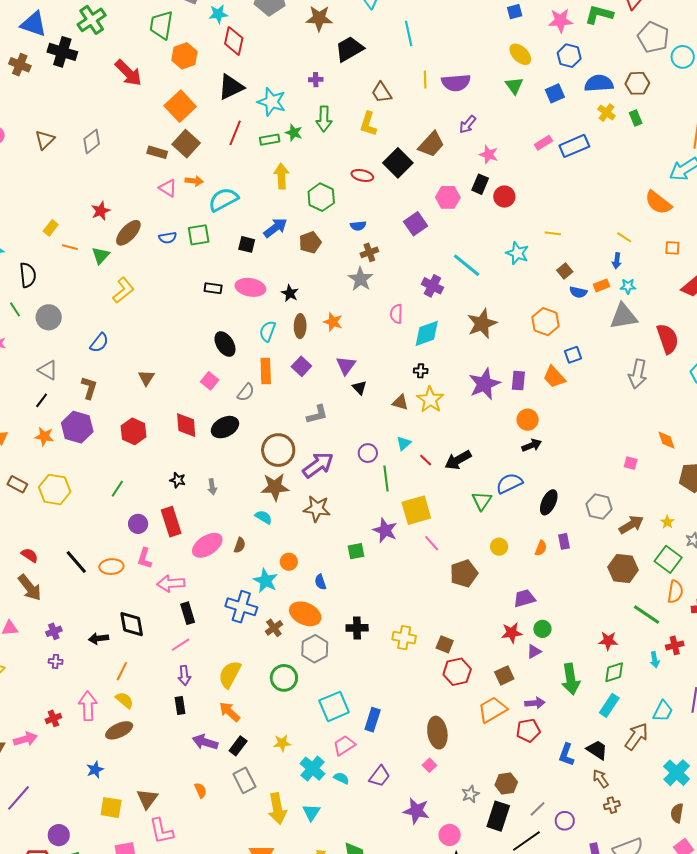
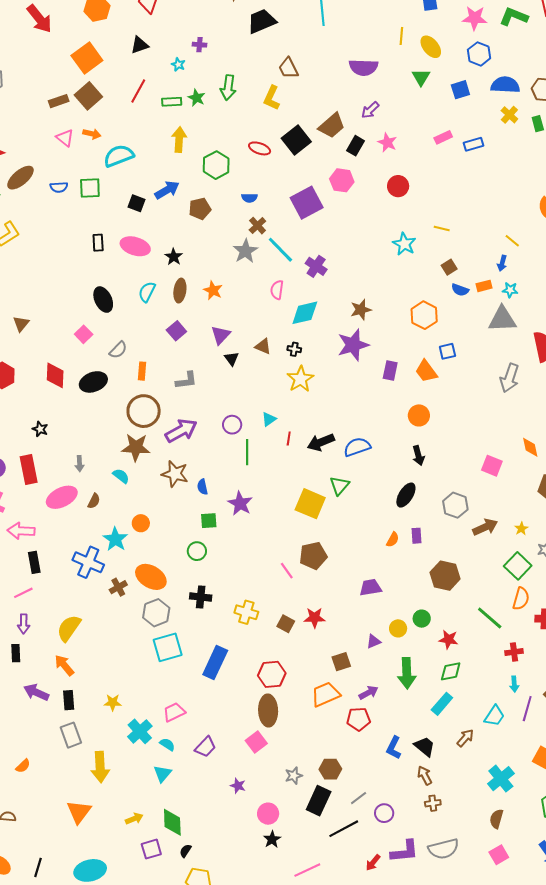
yellow line: (425, 79) -> (401, 36), moved
purple cross: (316, 80) -> (199, 45), moved
black triangle: (231, 87) -> (139, 45), size x0.7
cyan star: (272, 102) -> (178, 64), size x0.5
blue rectangle: (574, 146) -> (474, 144), size x0.7
brown rectangle: (157, 152) -> (59, 101), turned -42
black rectangle: (480, 184) -> (355, 146), moved
purple square: (416, 224) -> (307, 203), size x1.4
brown cross: (369, 252) -> (257, 226), turned -30
cyan line: (467, 265) -> (280, 250), moved
black rectangle: (213, 288) -> (98, 243), turned 72
brown star: (482, 324) -> (361, 310), size x0.7
orange rectangle: (266, 371) -> (142, 371), moved, size x0.7
purple star: (484, 384) -> (353, 345), moved
brown triangle: (400, 402) -> (263, 346), moved
orange circle: (528, 420) -> (419, 415), moved
black arrow: (532, 445) -> (418, 456), moved, turned 90
red line: (426, 460) -> (289, 439), turned 48
pink square: (631, 463) -> (492, 466), size x1.5
blue semicircle: (509, 483) -> (357, 447), moved
gray arrow: (212, 487) -> (79, 464), moved
yellow square: (416, 510) -> (310, 504), moved, turned 32
pink line: (432, 543) -> (287, 571), moved
yellow circle: (499, 547) -> (398, 628), moved
brown hexagon: (623, 569) -> (445, 576), moved
blue semicircle: (320, 582) -> (202, 487), moved
green circle: (542, 629) -> (422, 619), moved
red star: (512, 633) -> (315, 618), moved
cyan arrow: (655, 660) -> (514, 684), moved
red hexagon: (457, 672) -> (272, 674), moved
green circle: (284, 678) -> (197, 551), moved, size x0.7
purple arrow: (535, 703) -> (368, 693), turned -30
cyan square: (334, 706) -> (168, 647), moved
blue rectangle: (373, 720) -> (215, 662), moved, size x1.4
brown arrow: (636, 737) -> (465, 738), size x0.7
black rectangle: (238, 746) -> (69, 700), turned -48
pink square: (429, 765) -> (256, 742), size x1.5
orange semicircle: (201, 790) -> (23, 766), moved, turned 63
purple star: (416, 811) -> (238, 786), size x0.6
cyan triangle: (311, 812) -> (162, 774), moved

